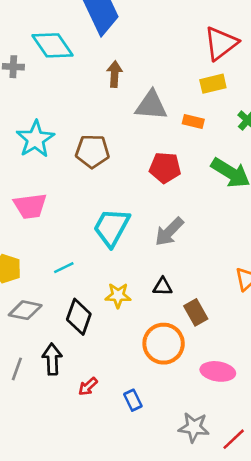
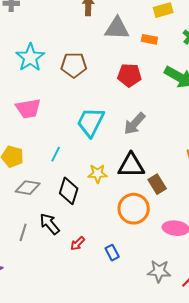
cyan line: (64, 268) -> (56, 154), turned -35
black triangle: (163, 287) -> (131, 165), size x1.8
black arrow: (52, 359) -> (50, 224), turned -35

